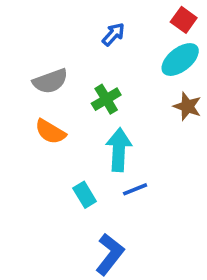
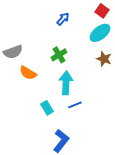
gray semicircle: (50, 81) -> (13, 52), moved

